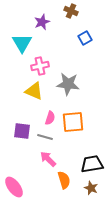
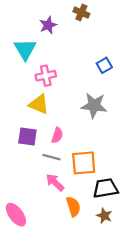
blue square: (85, 38) -> (104, 65), moved
gray star: (68, 84) -> (94, 106), moved
orange square: (73, 122) -> (84, 163), moved
purple square: (22, 131) -> (27, 137), moved

